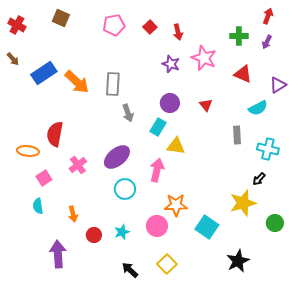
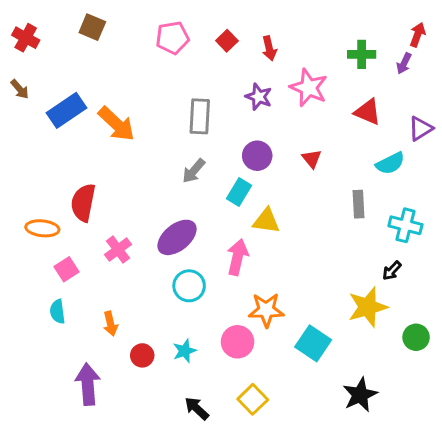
red arrow: (268, 16) -> (418, 35), moved
gray rectangle: (113, 84) -> (200, 116), moved
gray arrow: (128, 113) -> (194, 171), turned 60

